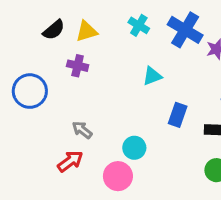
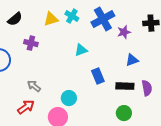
blue cross: (185, 30) -> (103, 19), turned 30
yellow triangle: (87, 31) -> (51, 19), moved
blue rectangle: (178, 115) -> (98, 76), turned -42

